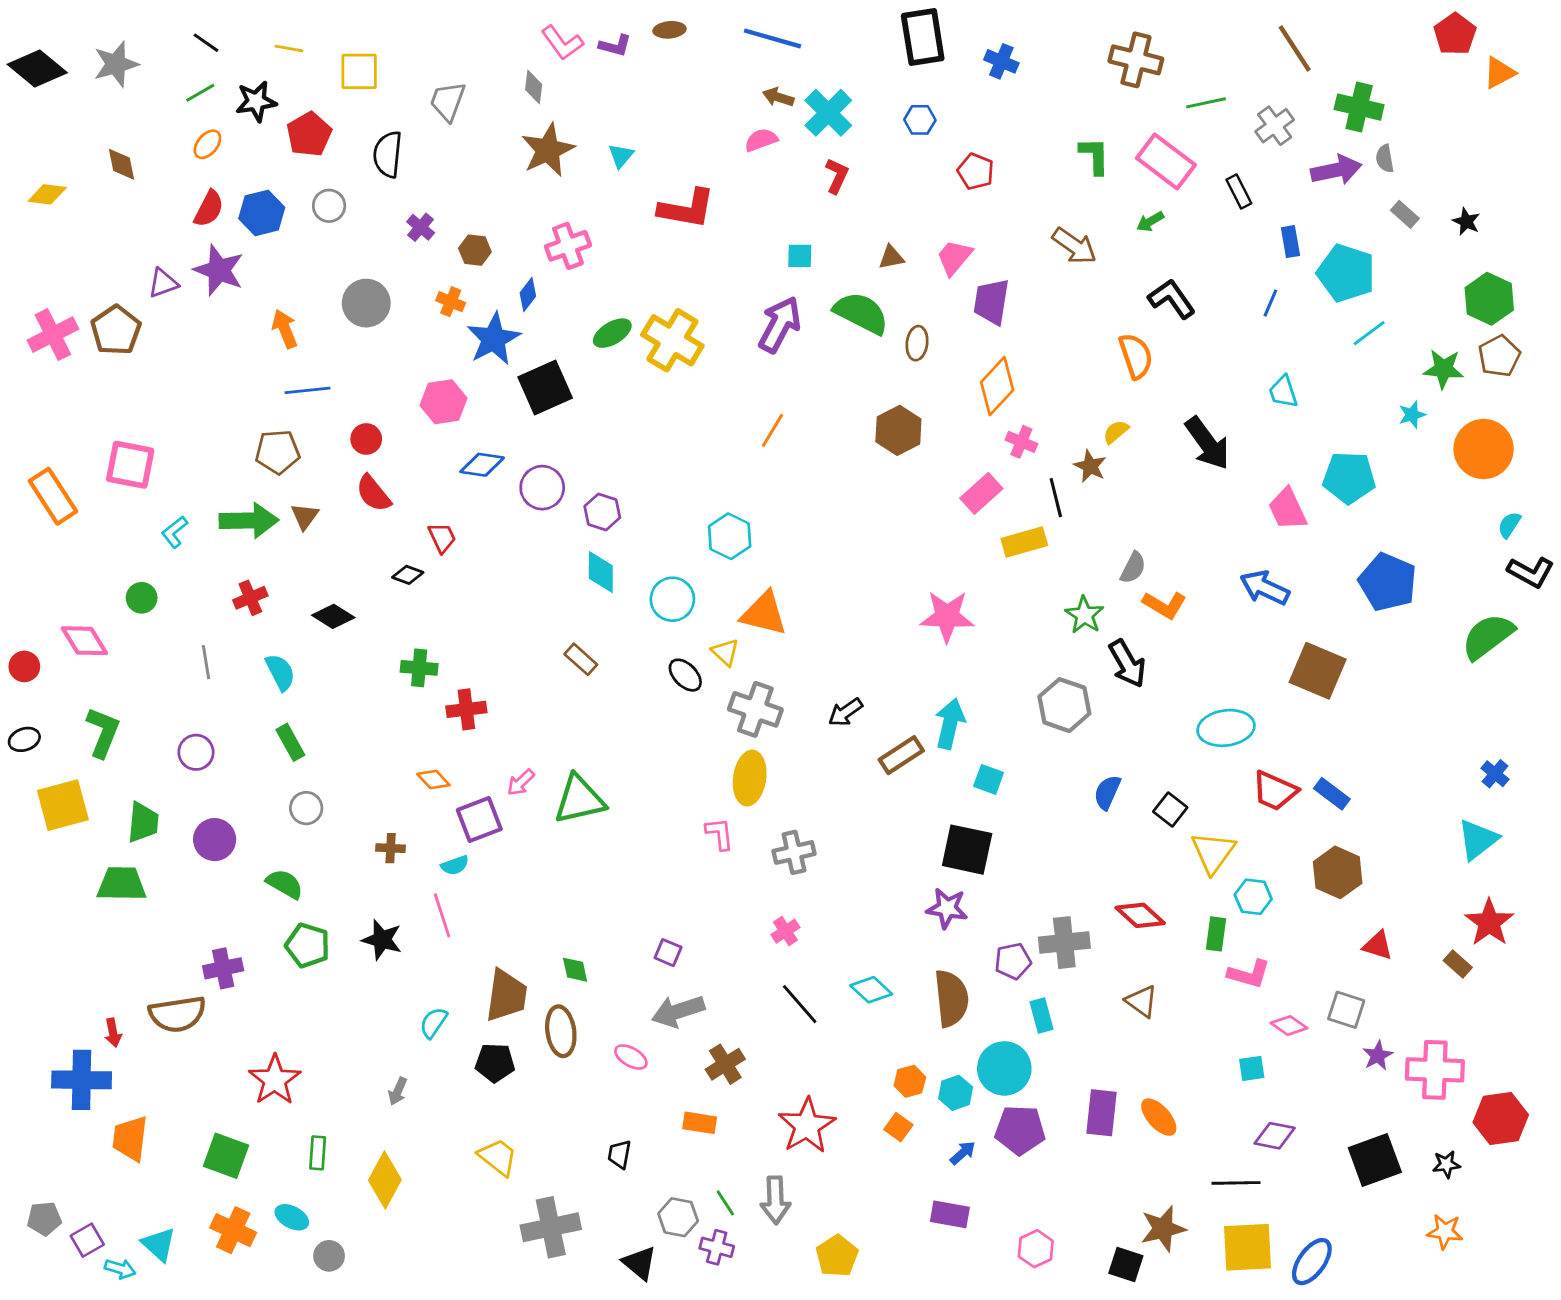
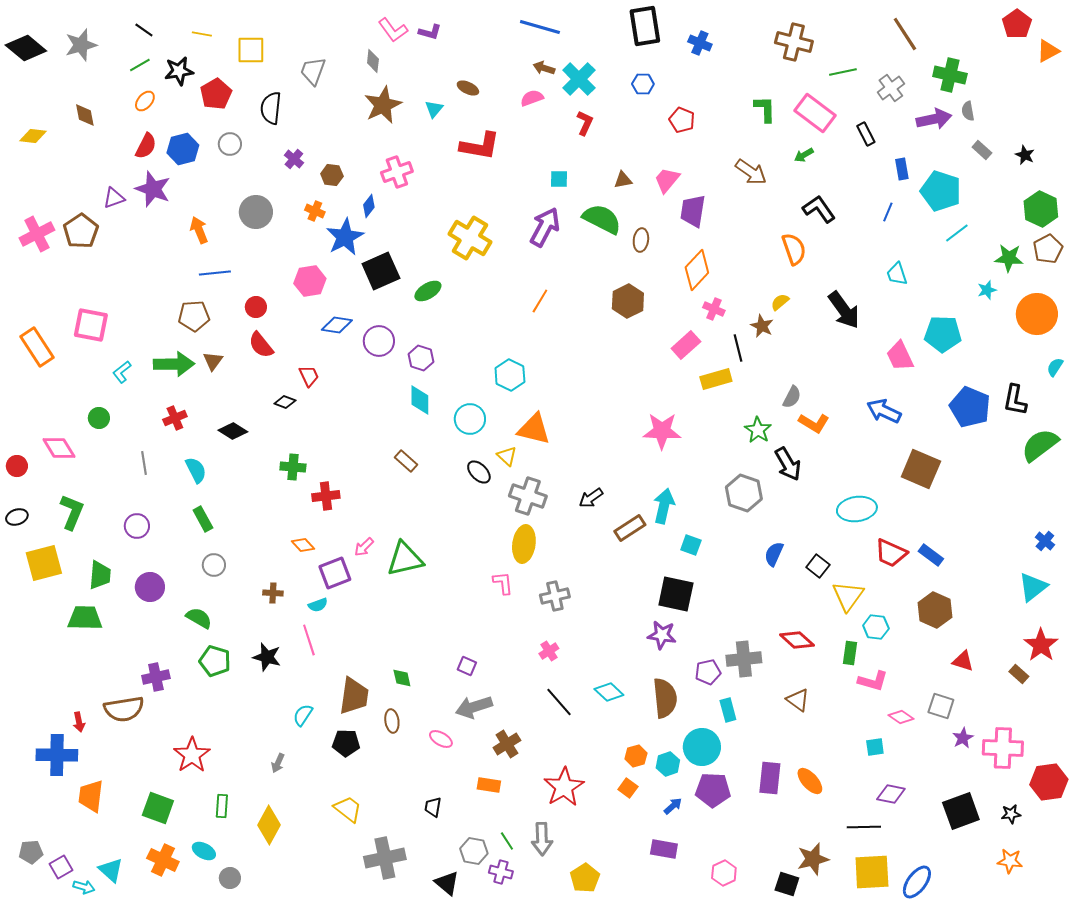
brown ellipse: (670, 30) -> (468, 88), moved, turned 30
green ellipse: (612, 333) -> (428, 291), moved
black L-shape: (1531, 572) -> (1015, 400), moved, turned 72
brown ellipse: (561, 1031) -> (392, 721), size x0.7

